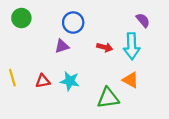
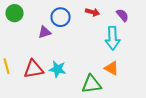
purple triangle: (62, 46) -> (44, 32), moved
red arrow: (105, 47) -> (92, 12), moved
red triangle: (43, 81) -> (34, 69), size x1.5

